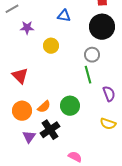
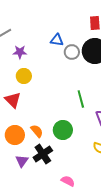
yellow circle: (51, 46) -> (24, 76), moved
gray circle: (92, 55) -> (72, 52), moved
orange semicircle: (44, 107) -> (37, 131), turned -88

